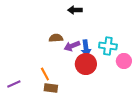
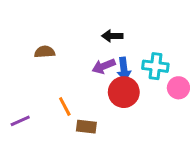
black arrow: (75, 10) -> (112, 36), moved
brown semicircle: (56, 38) -> (45, 52), moved
brown rectangle: (51, 88) -> (86, 127), moved

